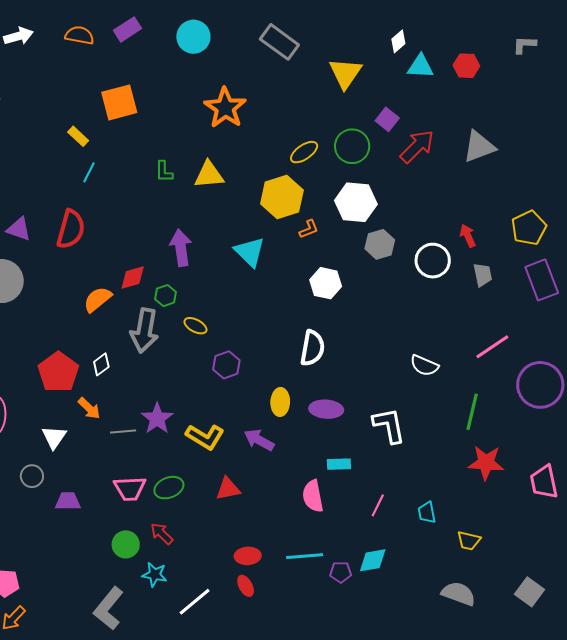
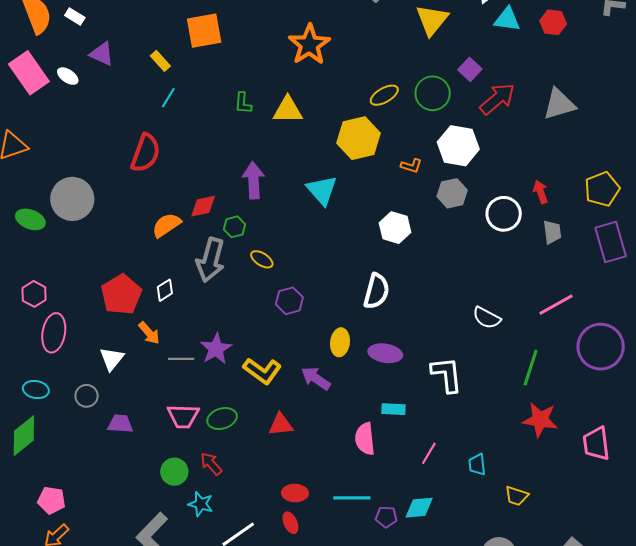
white hexagon: (356, 202) -> (458, 146), moved
purple triangle: (19, 229) -> (102, 54), moved
orange L-shape: (309, 229) -> (411, 166), moved, turned 35

